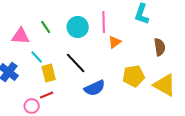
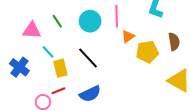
yellow pentagon: (134, 76) -> (147, 52), moved
blue semicircle: (95, 88) -> (90, 94), moved

